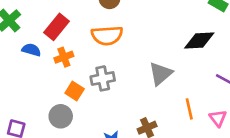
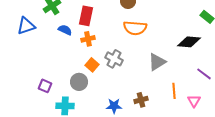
red rectangle: (57, 27) -> (86, 16), turned -36
orange semicircle: (107, 36) -> (135, 28), moved
gray cross: (103, 78) -> (114, 59), turned 30

